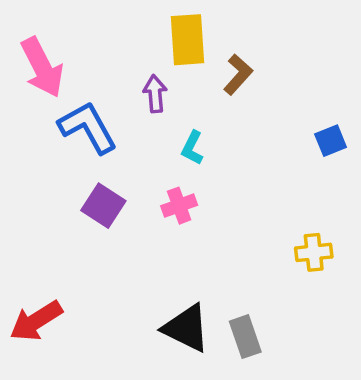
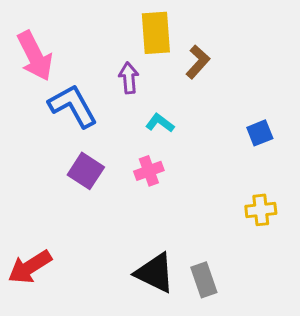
blue square: (331, 141) -> (260, 133), moved
cyan L-shape: (192, 148) -> (160, 123), turned 100

